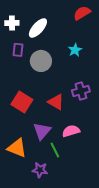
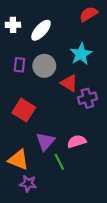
purple rectangle: (18, 50) -> (19, 65), moved
cyan star: (75, 50) -> (81, 54), size x1.5
red triangle: (56, 102) -> (69, 83), moved
purple star: (40, 170) -> (28, 184), moved

